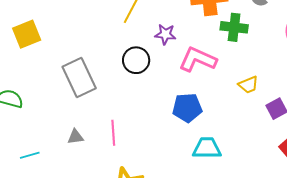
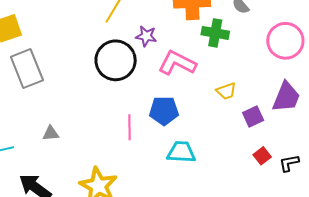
black circle: (136, 60) -> (116, 60), size x1.5
gray rectangle: (79, 77) -> (27, 68), moved
pink line: (113, 133) -> (129, 127), moved

